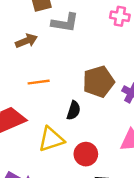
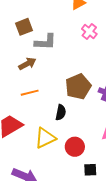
pink cross: (120, 16) -> (89, 31), turned 35
brown arrow: (26, 41) -> (27, 64), moved

